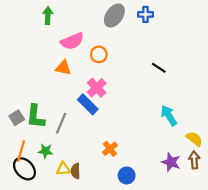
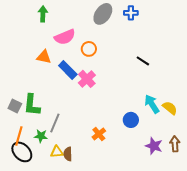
orange triangle: (63, 68) -> (44, 57), moved
blue rectangle: (88, 104) -> (68, 70), moved
gray square: (17, 118) -> (15, 106), turned -32
gray line: (61, 123) -> (55, 123), moved
yellow semicircle: (194, 139) -> (170, 108), moved
blue circle: (127, 175) -> (131, 120), moved

